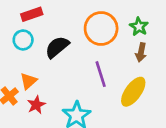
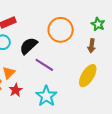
green star: (139, 27) -> (98, 24), moved
purple line: (101, 74) -> (44, 65), moved, turned -36

